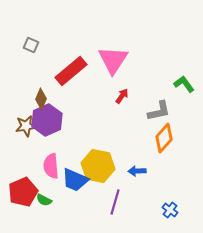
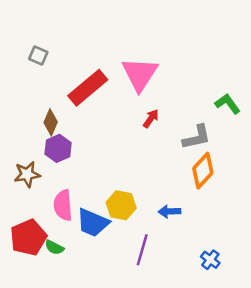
purple hexagon: (47, 120) -> (58, 148), size x0.7
brown star: (26, 126) -> (27, 174), moved
yellow hexagon: (98, 166) -> (121, 205), size x0.7

